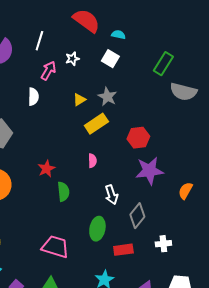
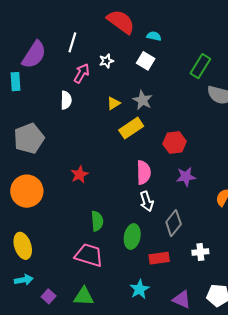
pink semicircle: (92, 161) -> (144, 172), moved, size x1.6
purple star: (149, 171) -> (186, 177), size x0.7
green semicircle: (63, 192) -> (97, 221), moved

